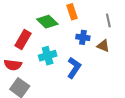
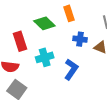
red rectangle: (23, 39) -> (20, 41), turned -48

